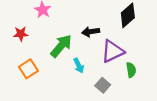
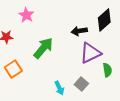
black arrow: (91, 32) -> (79, 31), moved
cyan arrow: (79, 66) -> (59, 88), moved

